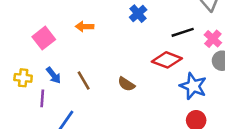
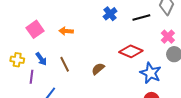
orange arrow: (85, 27) -> (66, 31), moved
black line: (183, 32) -> (141, 18), moved
brown semicircle: (126, 84) -> (98, 69), turned 104

